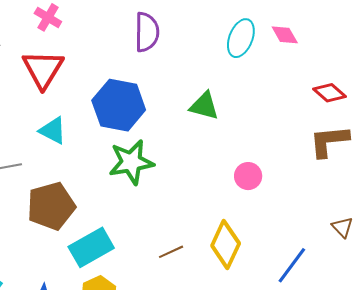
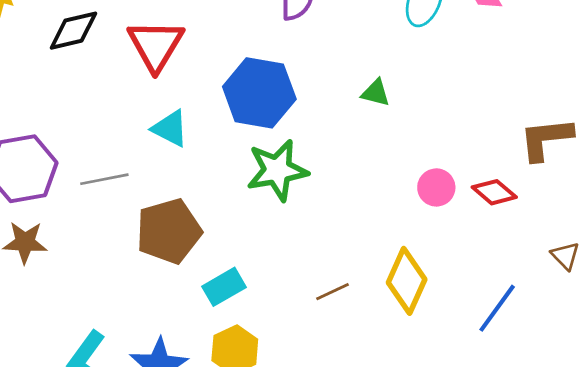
red diamond: (330, 93) -> (494, 192), moved
green triangle: (204, 106) -> (376, 93), size x0.7
cyan rectangle: (91, 247) -> (224, 287), size x0.7

